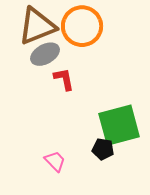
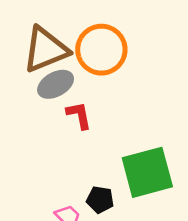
black pentagon: (103, 149) -> (100, 200), moved

